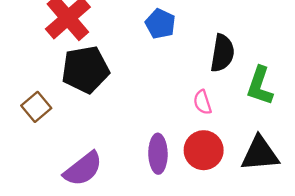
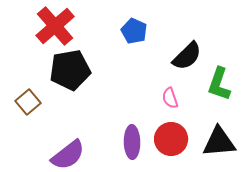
black semicircle: (222, 53) -> (187, 56), turned 36

